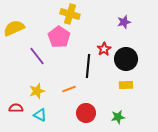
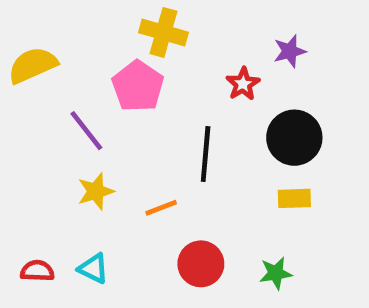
red star: (104, 49) -> (243, 84), moved
yellow star: (37, 91) -> (96, 191), moved
red semicircle: (16, 108) -> (37, 271), moved

